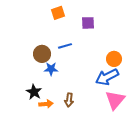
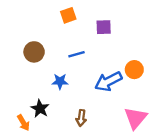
brown circle: (42, 54) -> (34, 52), moved
blue arrow: (107, 77) -> (108, 81), moved
orange arrow: (46, 104) -> (23, 123), moved, turned 64

